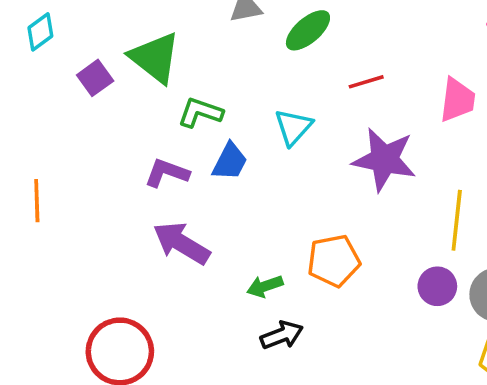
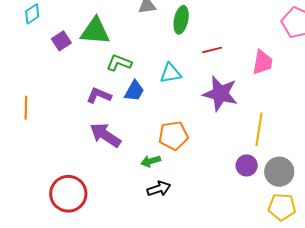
green ellipse: (308, 30) -> (181, 20), turned -40
green triangle: (155, 58) -> (95, 31), turned -36
cyan triangle: (293, 127) -> (171, 73), turned 35
orange pentagon: (334, 261) -> (173, 136), moved

